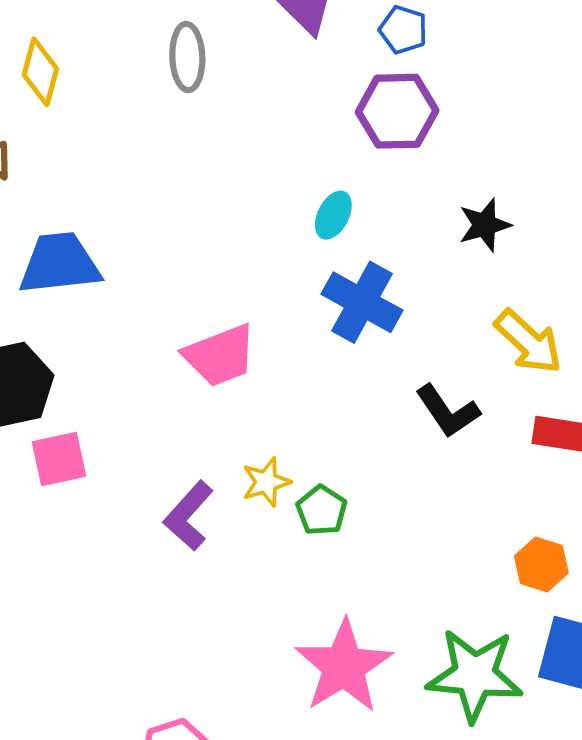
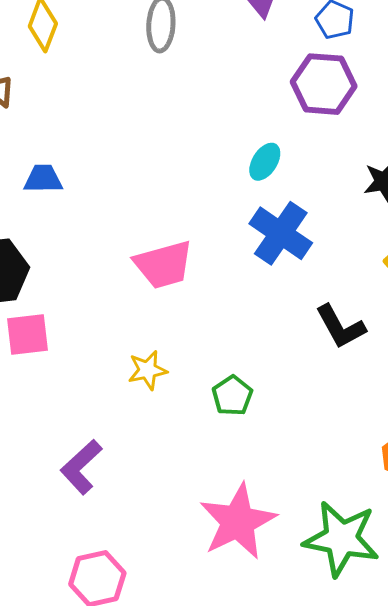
blue trapezoid: (60, 264) -> (43, 179), size x0.6
yellow star: (266, 482) -> (148, 370), moved
purple L-shape: (189, 516) -> (81, 467), moved

